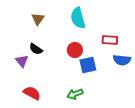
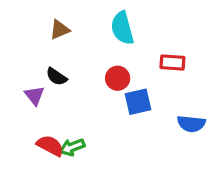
brown triangle: (38, 19) -> (60, 30), turned 32
blue semicircle: (122, 60) -> (191, 124), moved
green arrow: (75, 94) -> (72, 147), moved

